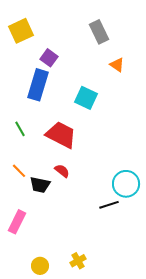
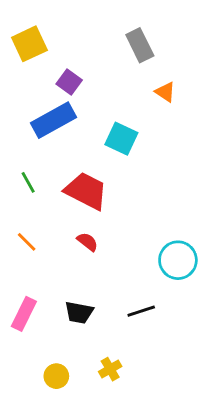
blue rectangle: (38, 85) -> (54, 120), turned 44
black trapezoid: (40, 185) -> (79, 312), moved
black line: (109, 205) -> (141, 311), moved

